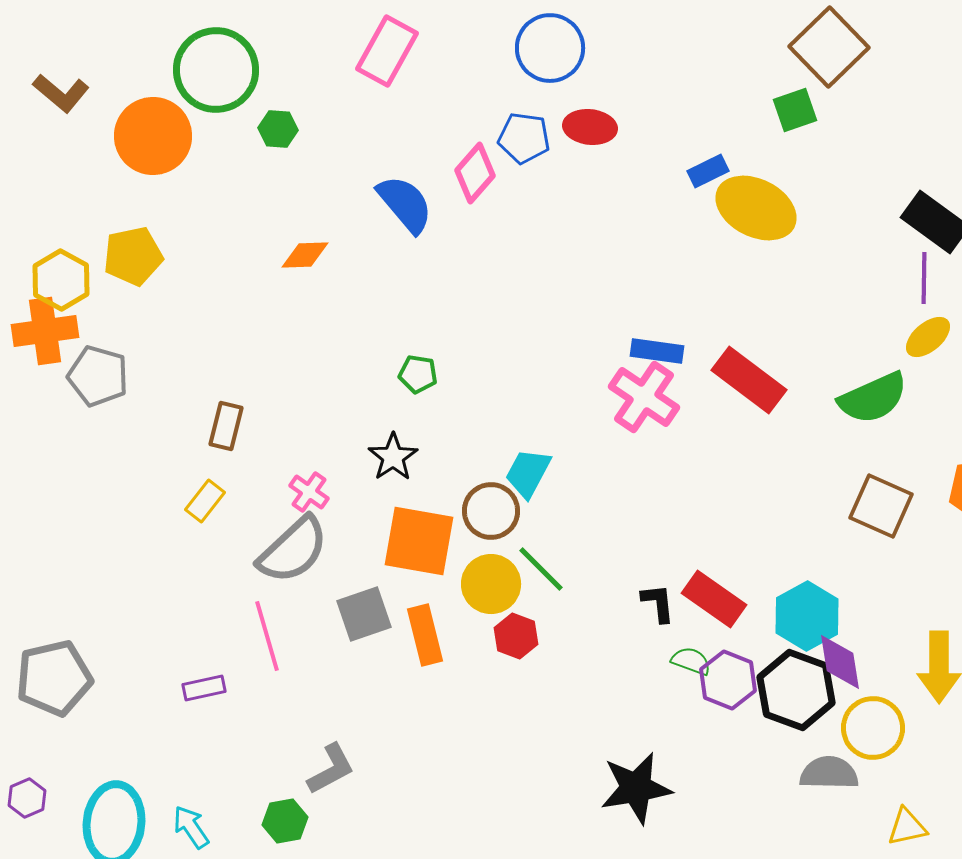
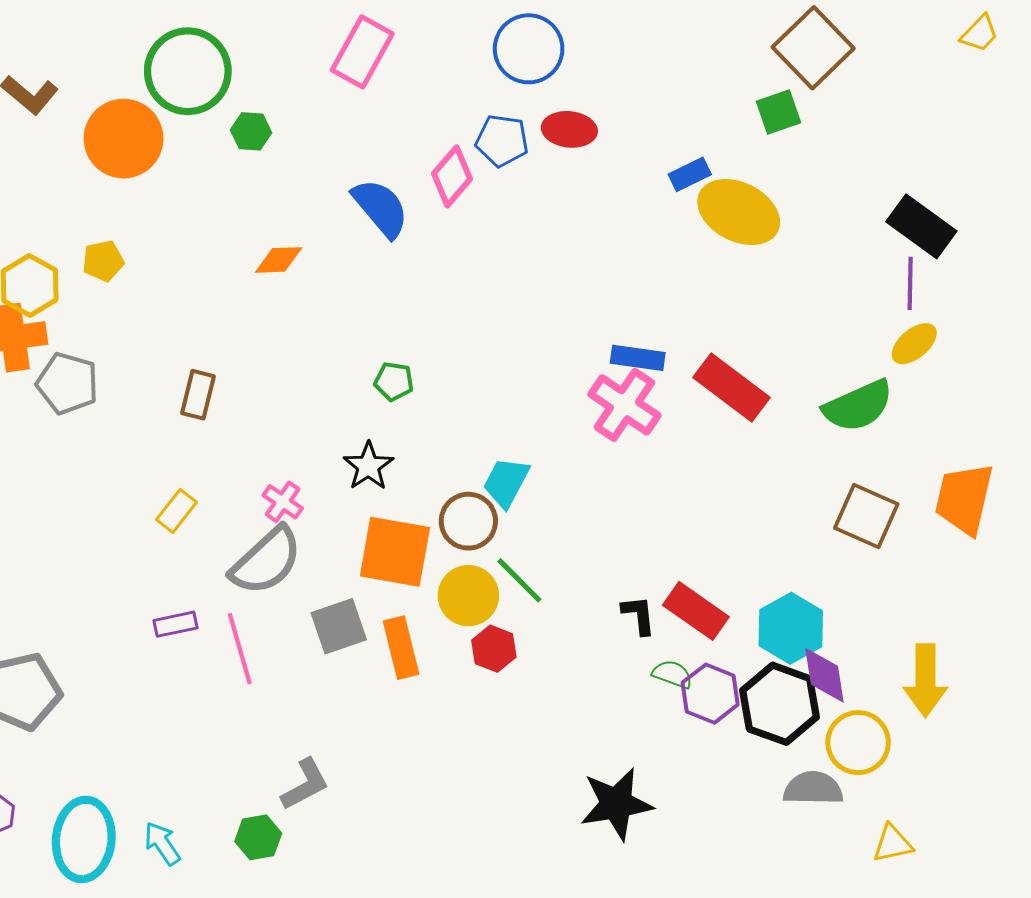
yellow pentagon: (133, 256) -> (103, 261), size x0.7
brown rectangle: (226, 426) -> (198, 395), moved
purple rectangle: (204, 688) -> (176, 624), moved

